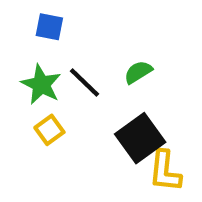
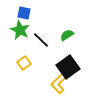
green star: (41, 84) -> (20, 30), moved
yellow L-shape: (165, 171) -> (59, 83), moved, turned 40

